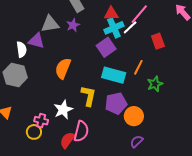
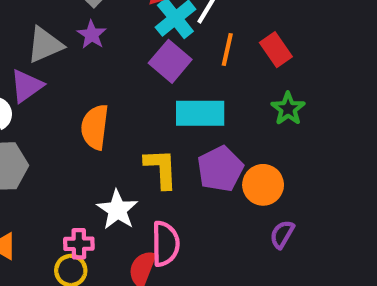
purple triangle: (36, 41) -> (27, 86), turned -36
red rectangle: (158, 41) -> (276, 50), moved
orange line: (138, 67) -> (227, 49), moved

